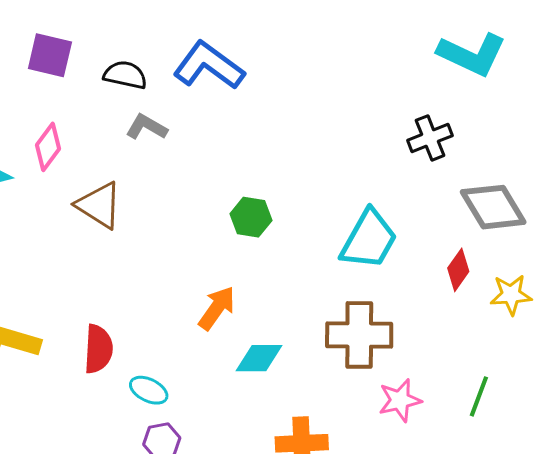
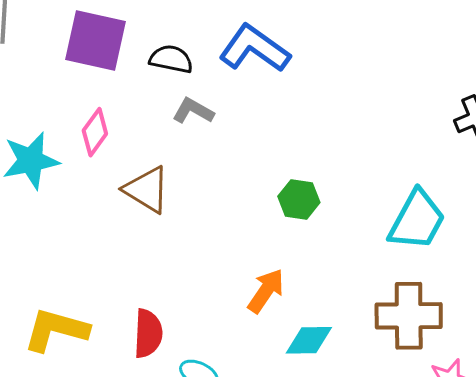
purple square: (50, 55) -> (96, 40), size x1.4

